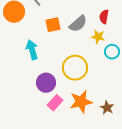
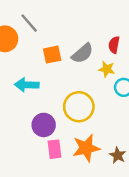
cyan arrow: (32, 50) -> (27, 85), turned -72
pink rectangle: (55, 103) -> (55, 149), turned -49

